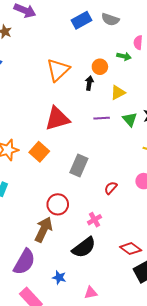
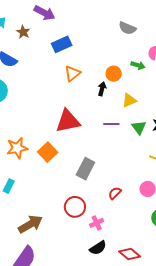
blue rectangle: (81, 20) -> (62, 44), moved
orange triangle: (58, 70) -> (72, 74), size x0.7
red circle: (58, 204) -> (75, 207), moved
brown arrow: (44, 230) -> (30, 224), moved, turned 30
black semicircle: (84, 247) -> (98, 248), moved, size x0.7

